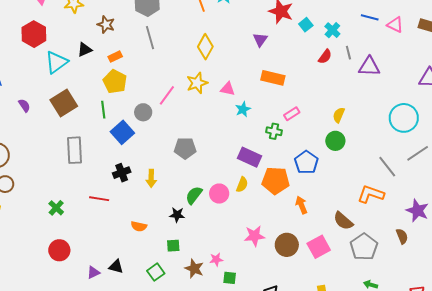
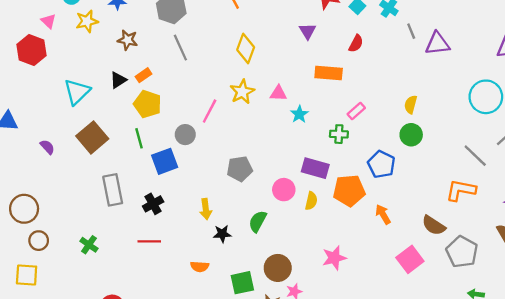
red hexagon: (34, 34) -> (31, 50), moved
black triangle: (85, 50) -> (118, 80), moved
red semicircle: (325, 57) -> (356, 44), moved
blue square: (122, 132) -> (165, 161), turned 30
black cross: (122, 173) -> (153, 204), moved
pink circle: (219, 194) -> (284, 190), moved
green cross: (56, 208) -> (89, 245), moved
black star: (177, 215) -> (222, 234), moved
brown circle: (287, 245) -> (278, 268), moved
green square: (173, 246) -> (242, 283), size x1.5

